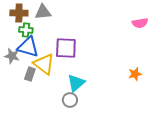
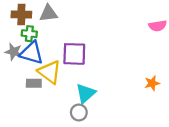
gray star: (12, 56) -> (14, 52), moved
gray rectangle: (30, 74) -> (34, 83), turned 72

